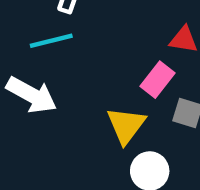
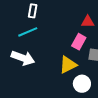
yellow triangle: (126, 125) -> (68, 65), turned 36

